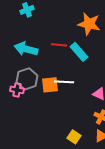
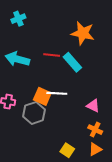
gray hexagon: (27, 79) -> (34, 113), moved
orange square: (50, 85) -> (42, 96), turned 30

